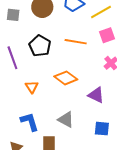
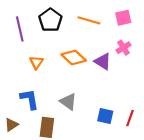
purple triangle: (96, 95) -> (103, 61), moved

